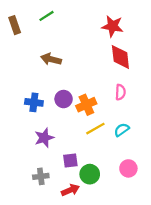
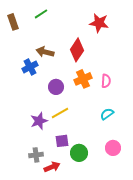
red diamond: (120, 57) -> (77, 50), moved, turned 40
blue cross: (34, 102) -> (30, 67), moved, turned -35
orange cross: (86, 105) -> (83, 79), moved
yellow line: (95, 129) -> (60, 113), moved
red arrow: (70, 190) -> (52, 167), moved

